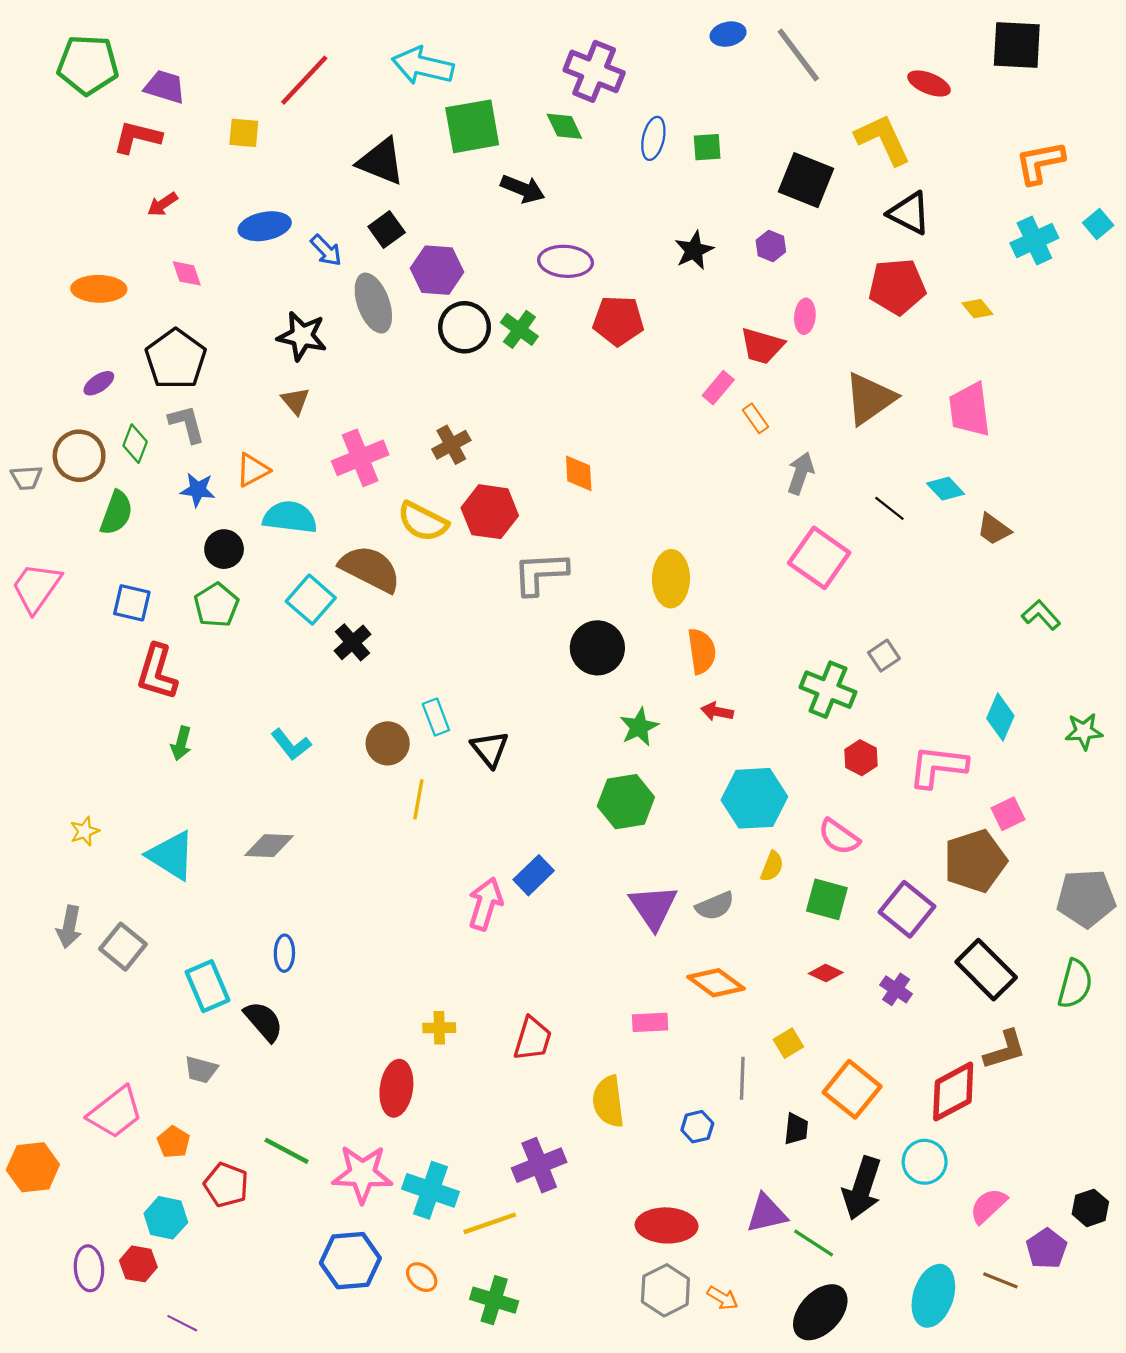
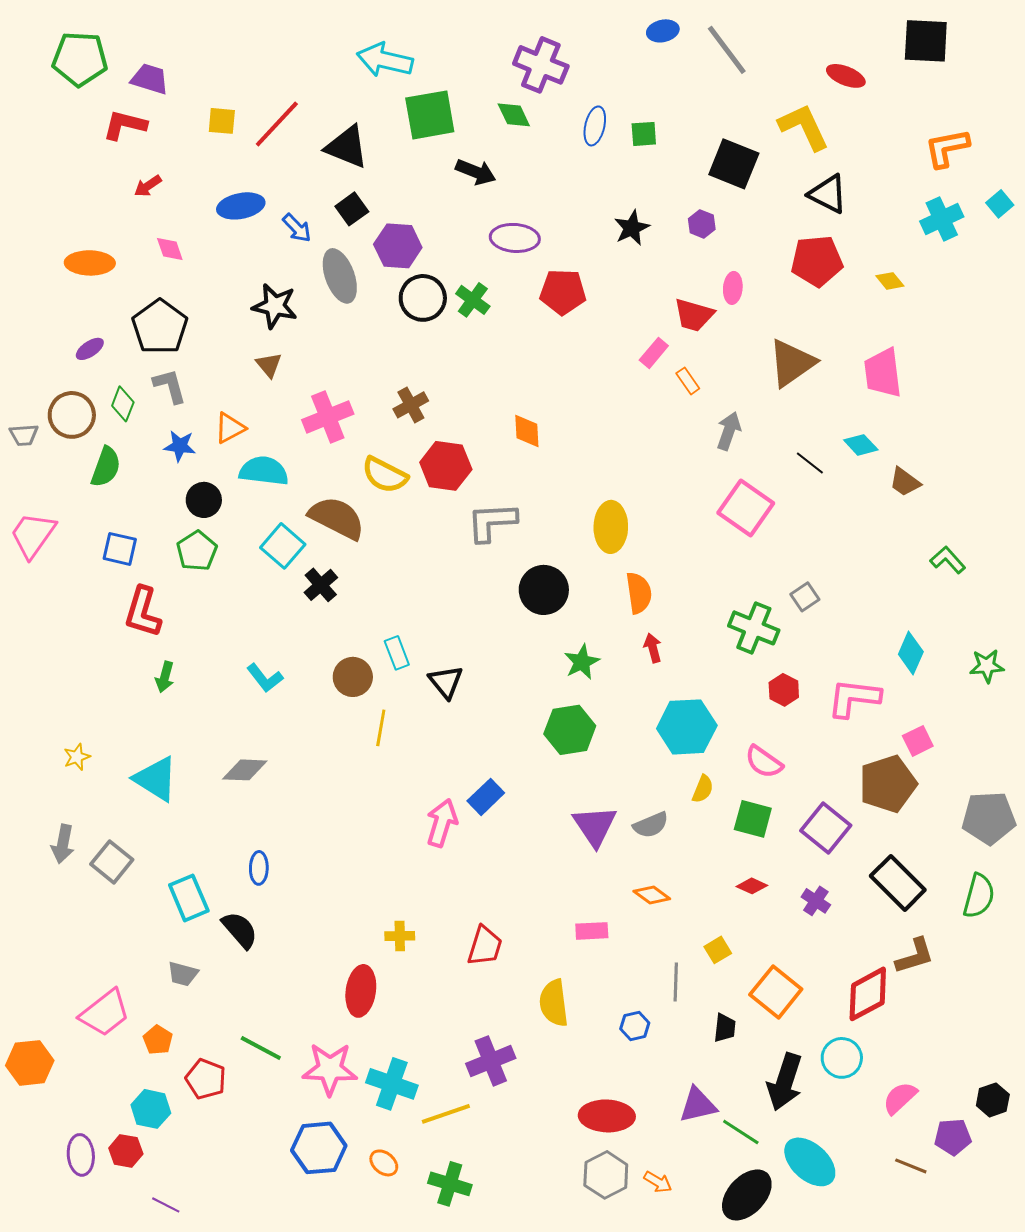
red line: (304, 80) -> (277, 124), moved
red arrow: (717, 712) -> (653, 648), turned 64
orange diamond: (716, 983) -> (652, 895), size x0.7
purple pentagon: (1046, 1249) -> (953, 1137), turned 30
cyan ellipse: (933, 1296) -> (810, 1162), moved, turned -66

